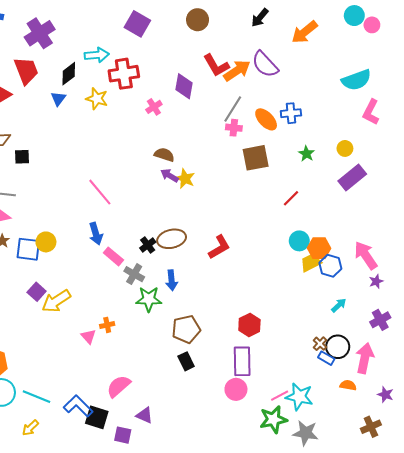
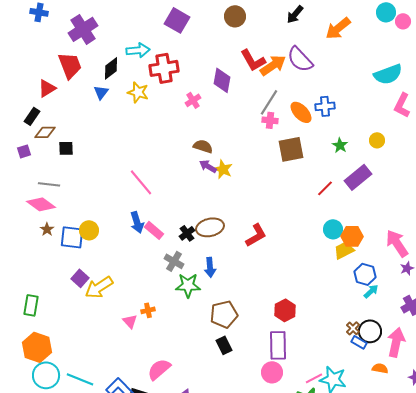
purple rectangle: (352, 178) -> (358, 177), moved
pink rectangle: (113, 256) -> (154, 230), moved
blue hexagon: (330, 266) -> (365, 274), moved

